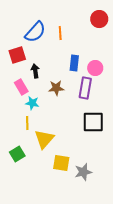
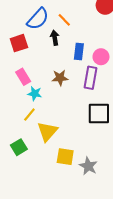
orange line: (60, 33) -> (64, 20), turned -40
black arrow: (35, 71) -> (55, 38), moved
yellow line: (27, 123) -> (29, 115), turned 40
gray star: (83, 172) -> (88, 166), turned -30

